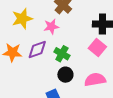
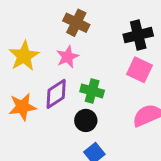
black circle: (65, 75) -> (86, 120), moved

